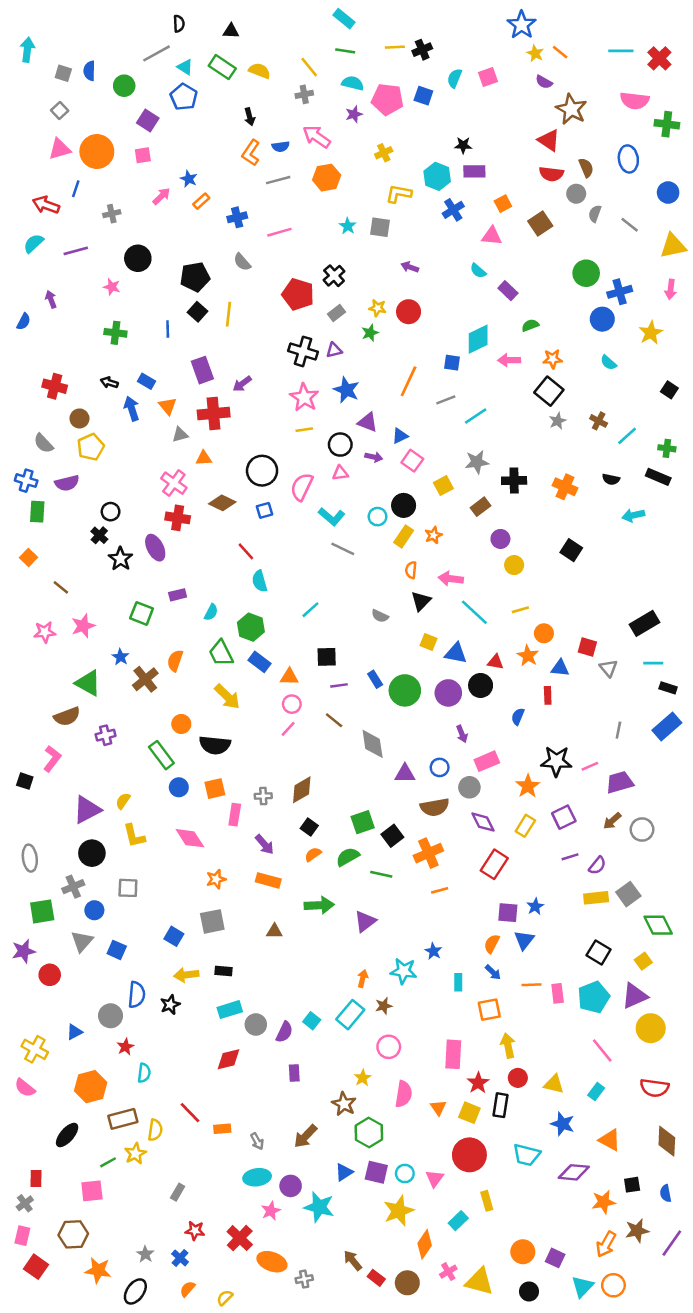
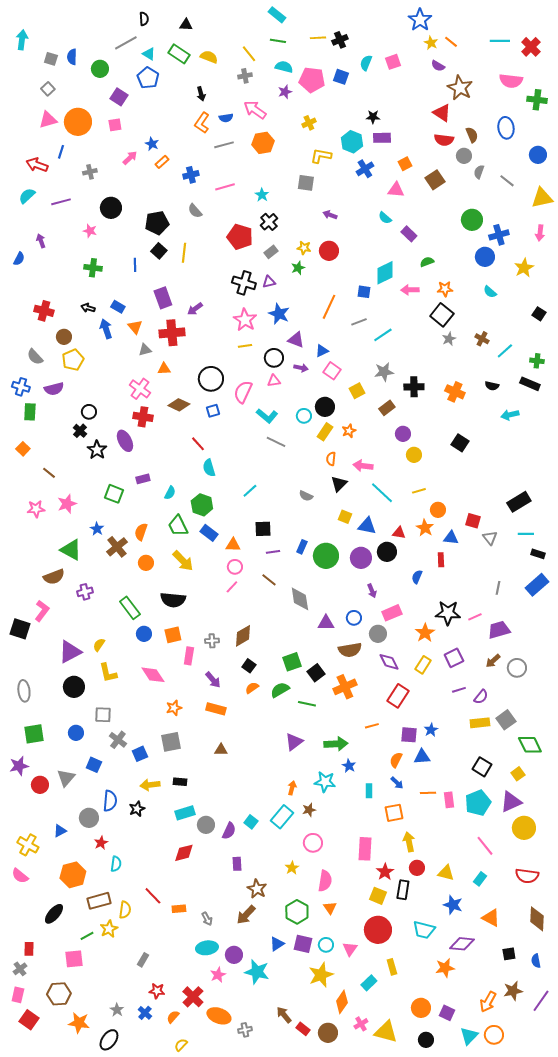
cyan star: (348, 226) -> (262, 195), moved
blue rectangle: (375, 679) -> (302, 547), turned 56
orange circle: (181, 724) -> (146, 563), moved
black square: (25, 781) -> (20, 629), size x1.5
gray cross: (73, 887) -> (118, 740), moved, turned -30
orange line: (440, 890) -> (372, 726), moved
green arrow: (319, 905) -> (336, 744), moved
blue square: (174, 936) -> (140, 754), turned 35
blue triangle: (524, 940) -> (422, 757), turned 48
gray triangle: (82, 941) -> (66, 778), moved
brown star: (344, 1104) -> (257, 889), moved
orange triangle: (438, 1108) -> (330, 908), moved
orange star: (604, 1202) -> (445, 968), moved
orange semicircle: (188, 1289) -> (173, 1017), moved

